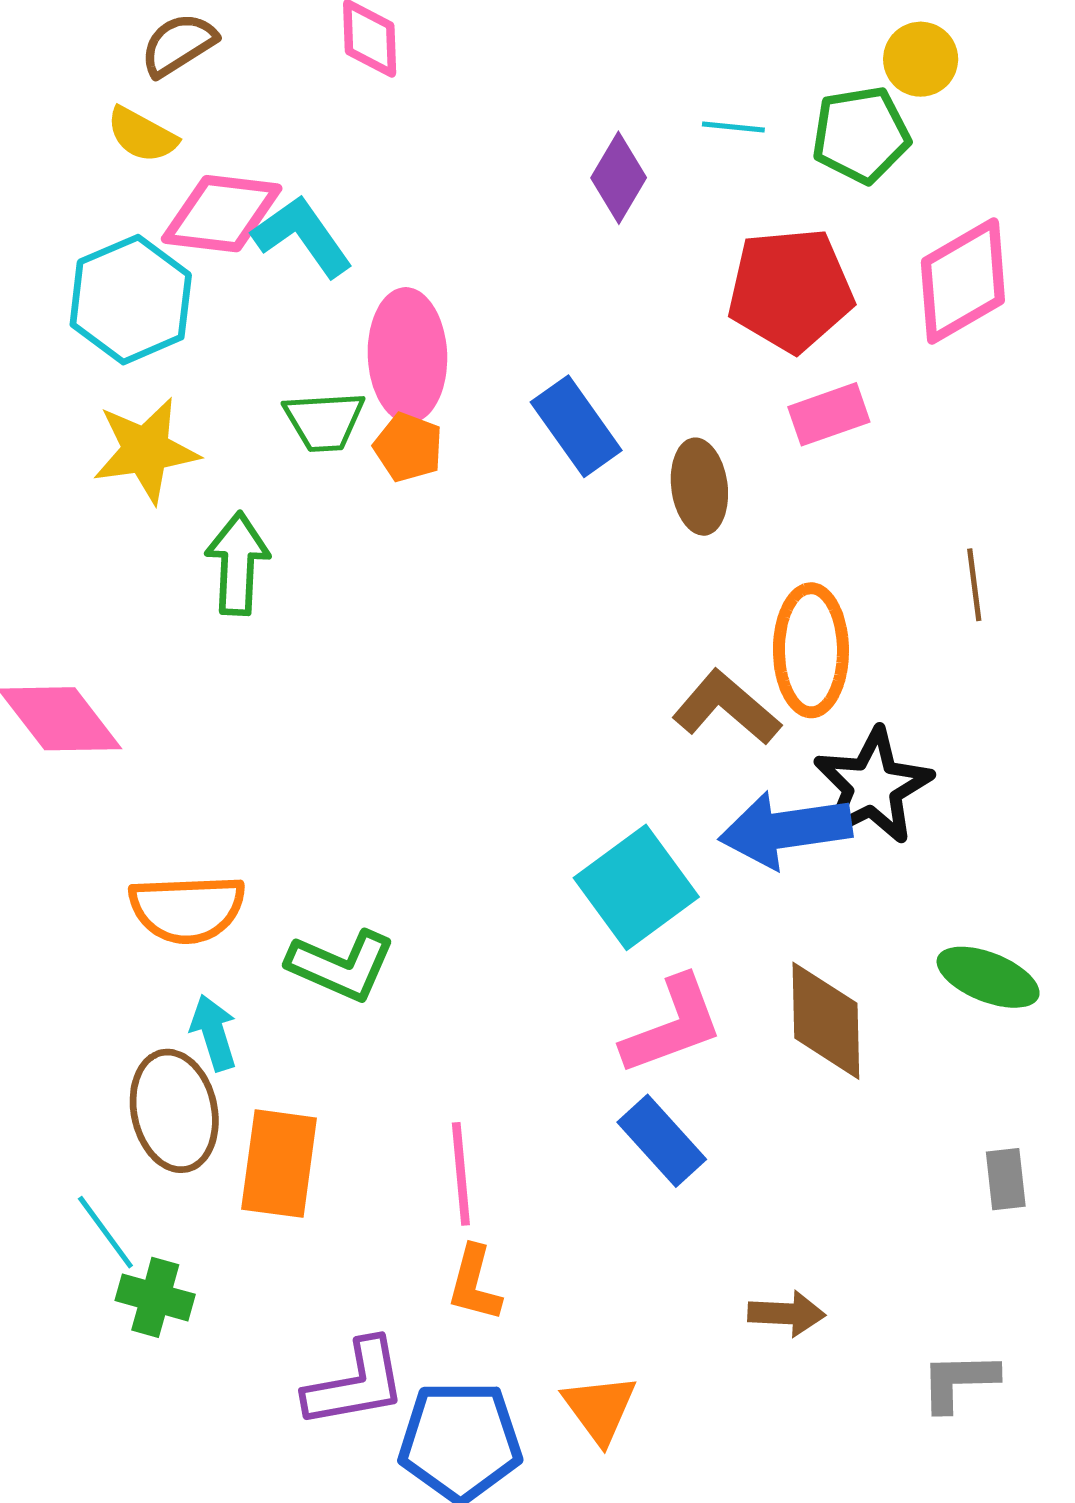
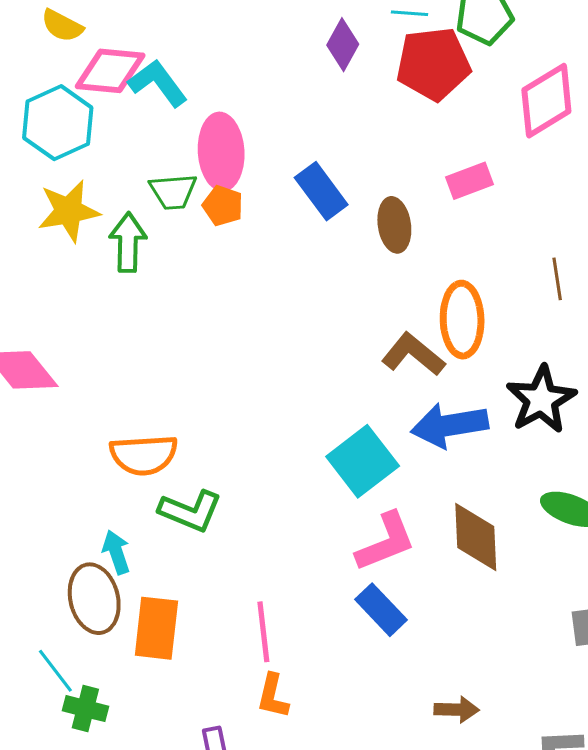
red pentagon: (790, 290) -> (433, 64), moved
green arrow: (237, 564) -> (128, 242), moved
black star: (873, 786) -> (541, 400), moved
orange semicircle: (187, 909) -> (144, 455), moved

